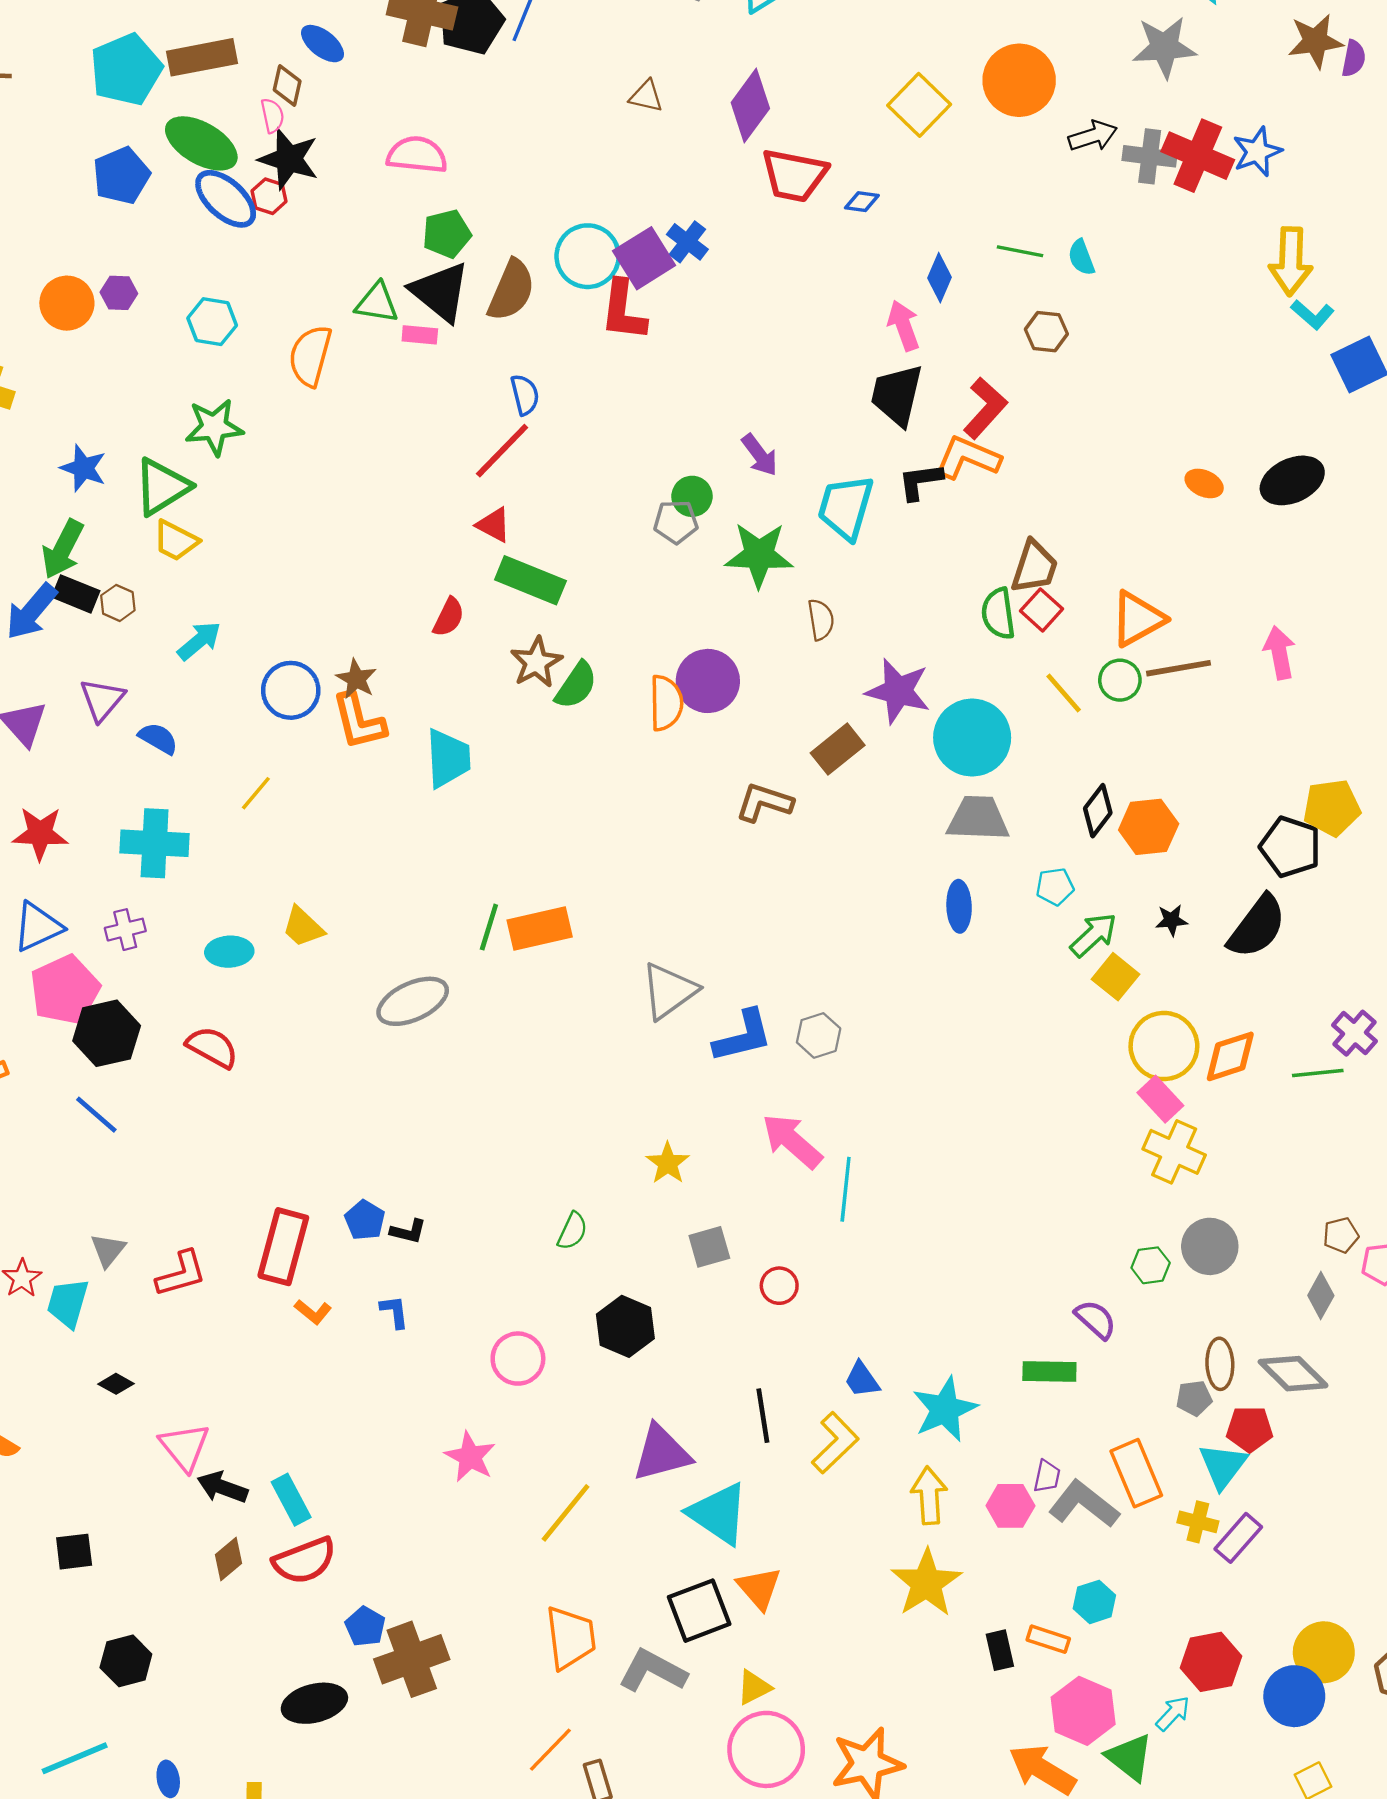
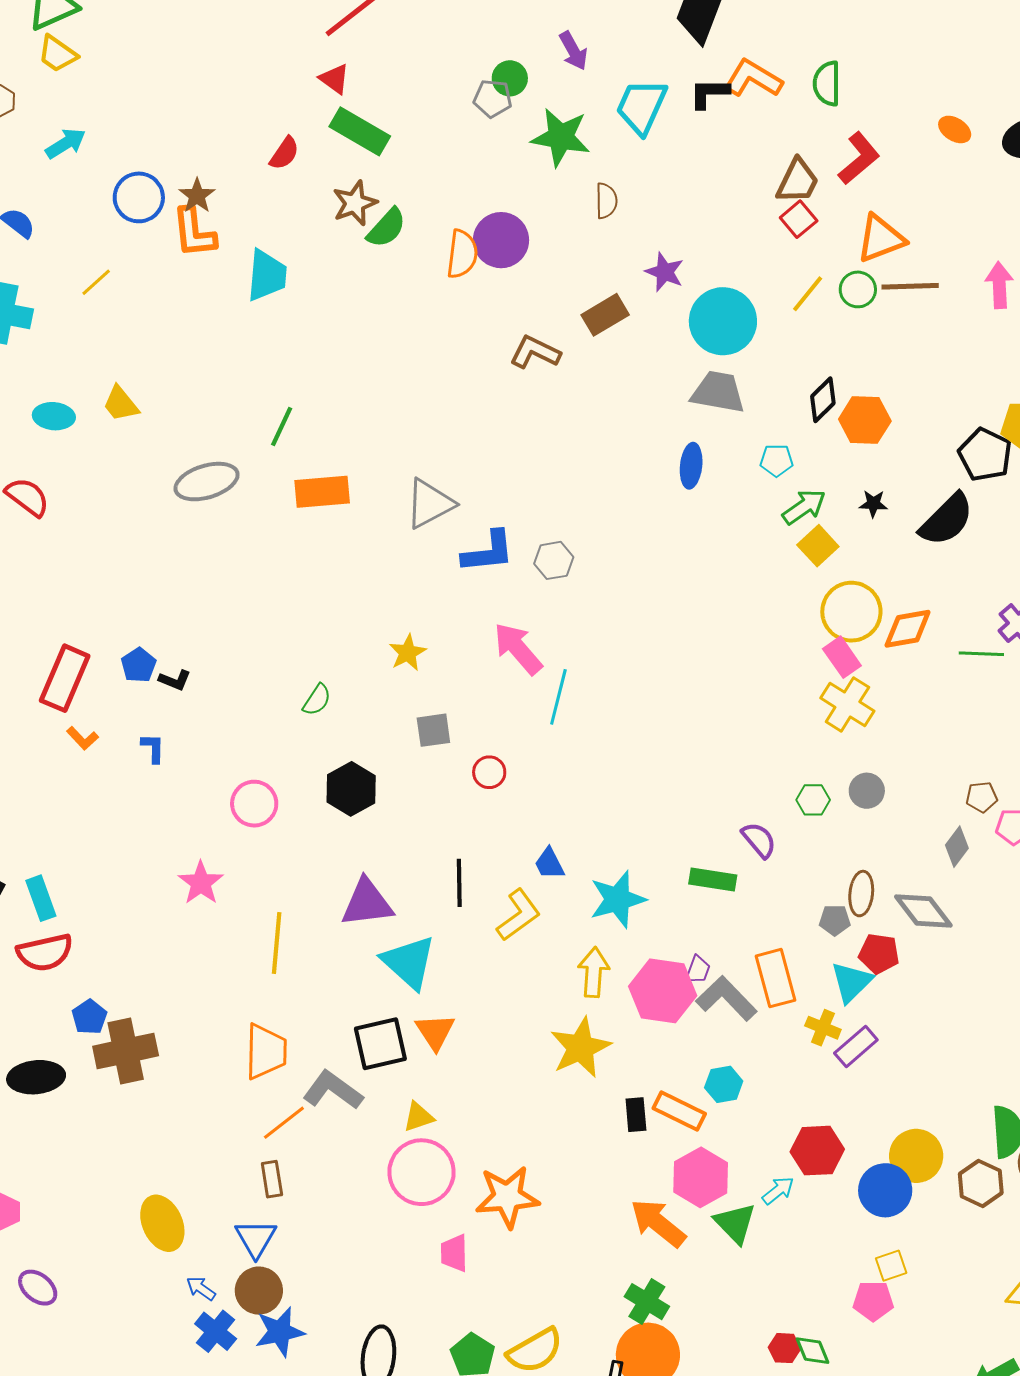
red L-shape: (985, 408) -> (859, 158), moved
green semicircle: (998, 614) -> (827, 84), moved
purple star: (898, 691) -> (665, 272), size x0.7
yellow line: (1064, 693) -> (808, 294), turned 72
orange rectangle: (540, 928) -> (322, 492), moved
gray circle: (1210, 1246) -> (867, 791), size x0.7
pink hexagon: (1010, 1506) -> (663, 991), size x1.6
yellow line: (566, 1513) -> (277, 943), turned -42
orange rectangle: (1048, 1639) -> (679, 1111), size x1.4
orange line: (550, 1750) -> (284, 1123), moved

